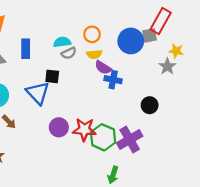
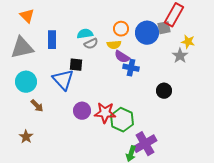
orange circle: (92, 34) -> (121, 29), moved
purple cross: (130, 140) -> (145, 144), moved

